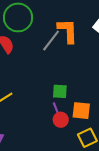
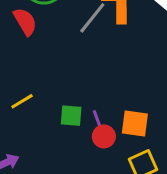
green square: (60, 91) -> (71, 116), moved

